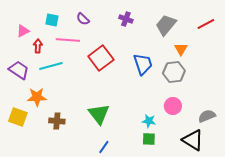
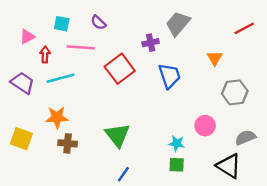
purple cross: (126, 19) -> (151, 43), moved, turned -32
gray trapezoid: (166, 25) -> (178, 24), moved
gray hexagon: (174, 72) -> (235, 92), moved
orange star: (37, 97) -> (57, 117), moved

